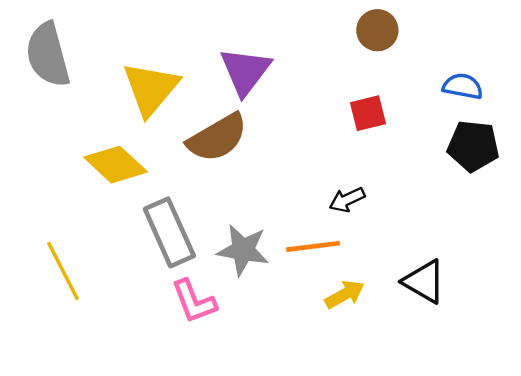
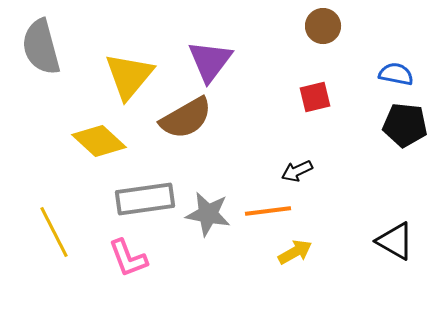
gray rectangle: (169, 232) -> (145, 199), turned -74
black triangle: (424, 282) -> (395, 241), moved
pink L-shape: (194, 301) -> (128, 258), moved

